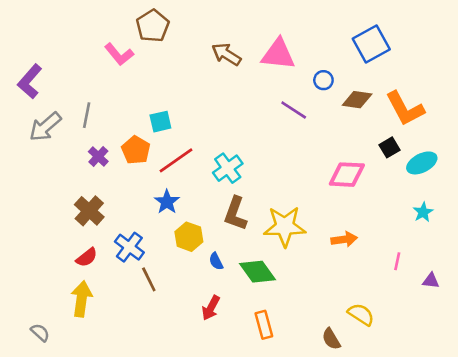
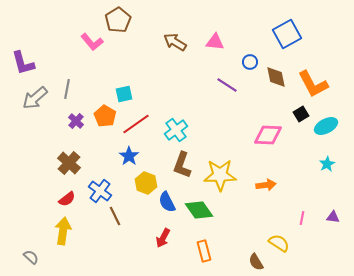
pink triangle: (278, 54) -> (215, 42), size x0.7
purple L-shape: (30, 81) -> (23, 63), turned -56
brown diamond: (357, 100) -> (276, 77), turned 70
blue semicircle: (216, 261) -> (167, 202), size x1.5
pink line: (397, 261) -> (302, 218), moved

